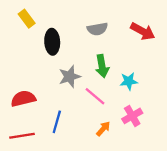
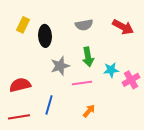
yellow rectangle: (27, 19) -> (23, 25), moved, turned 63
pink line: (95, 96) -> (82, 83), turned -48
pink cross: (132, 116) -> (131, 80), moved

